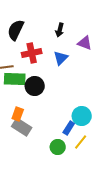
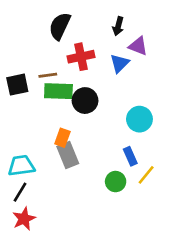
purple triangle: (85, 43) -> (138, 46), moved
cyan circle: (82, 116) -> (139, 119), moved
gray rectangle: (22, 127) -> (68, 155), turned 36
blue rectangle: (69, 128) -> (130, 156), turned -56

